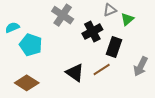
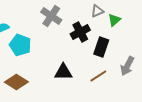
brown line: (102, 70) -> (98, 76), moved
black triangle: (75, 73) -> (63, 72), turned -36

